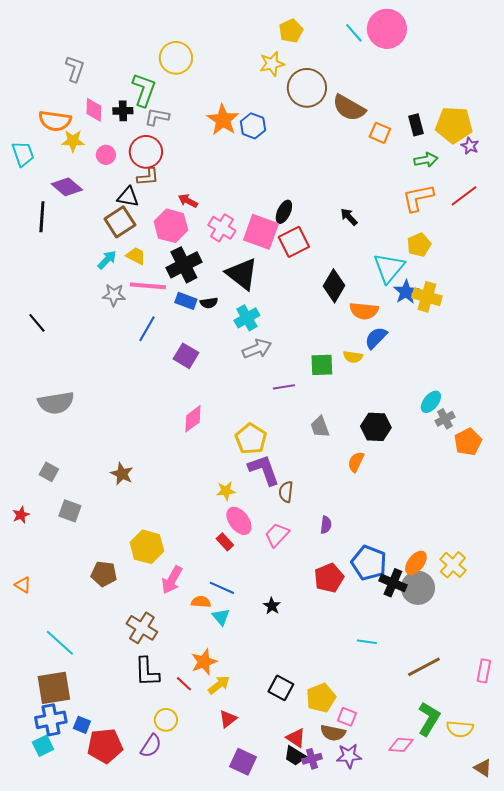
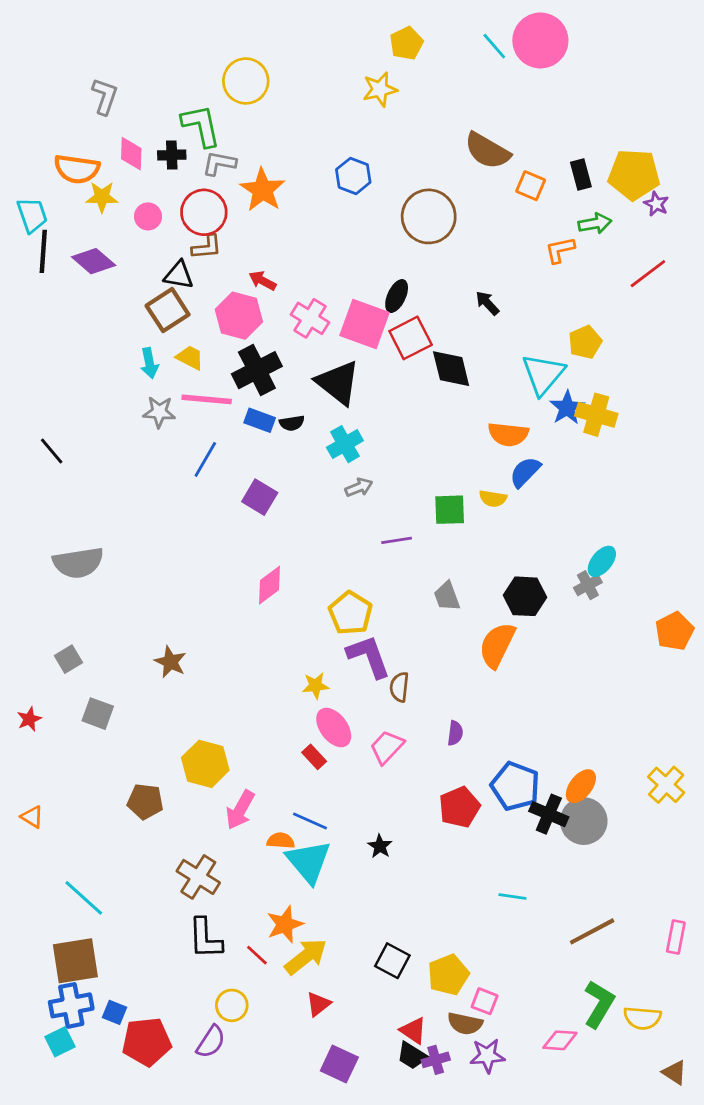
brown circle: (307, 88) -> (429, 216), moved
green L-shape: (144, 90) -> (201, 126), turned -32
orange star: (223, 120) -> (263, 190), moved
orange L-shape: (418, 198) -> (560, 250), moved, size x0.7
black line: (42, 217) -> (43, 251), moved
cyan arrow: (107, 260) -> (149, 363), turned 125
black diamond: (334, 286) -> (451, 369), moved, turned -44
gray arrow: (257, 349) -> (359, 487), size x0.7
gray cross: (445, 419) -> (588, 585), moved
orange pentagon: (468, 442) -> (674, 631), moved
orange semicircle: (356, 462) -> (497, 645), size x1.6
gray square: (49, 472) -> (68, 659), turned 30
yellow cross: (453, 565) -> (666, 785), moved
cyan triangle: (221, 617) -> (309, 862), size x1.8
yellow arrow: (219, 685) -> (306, 957), size x1.4

